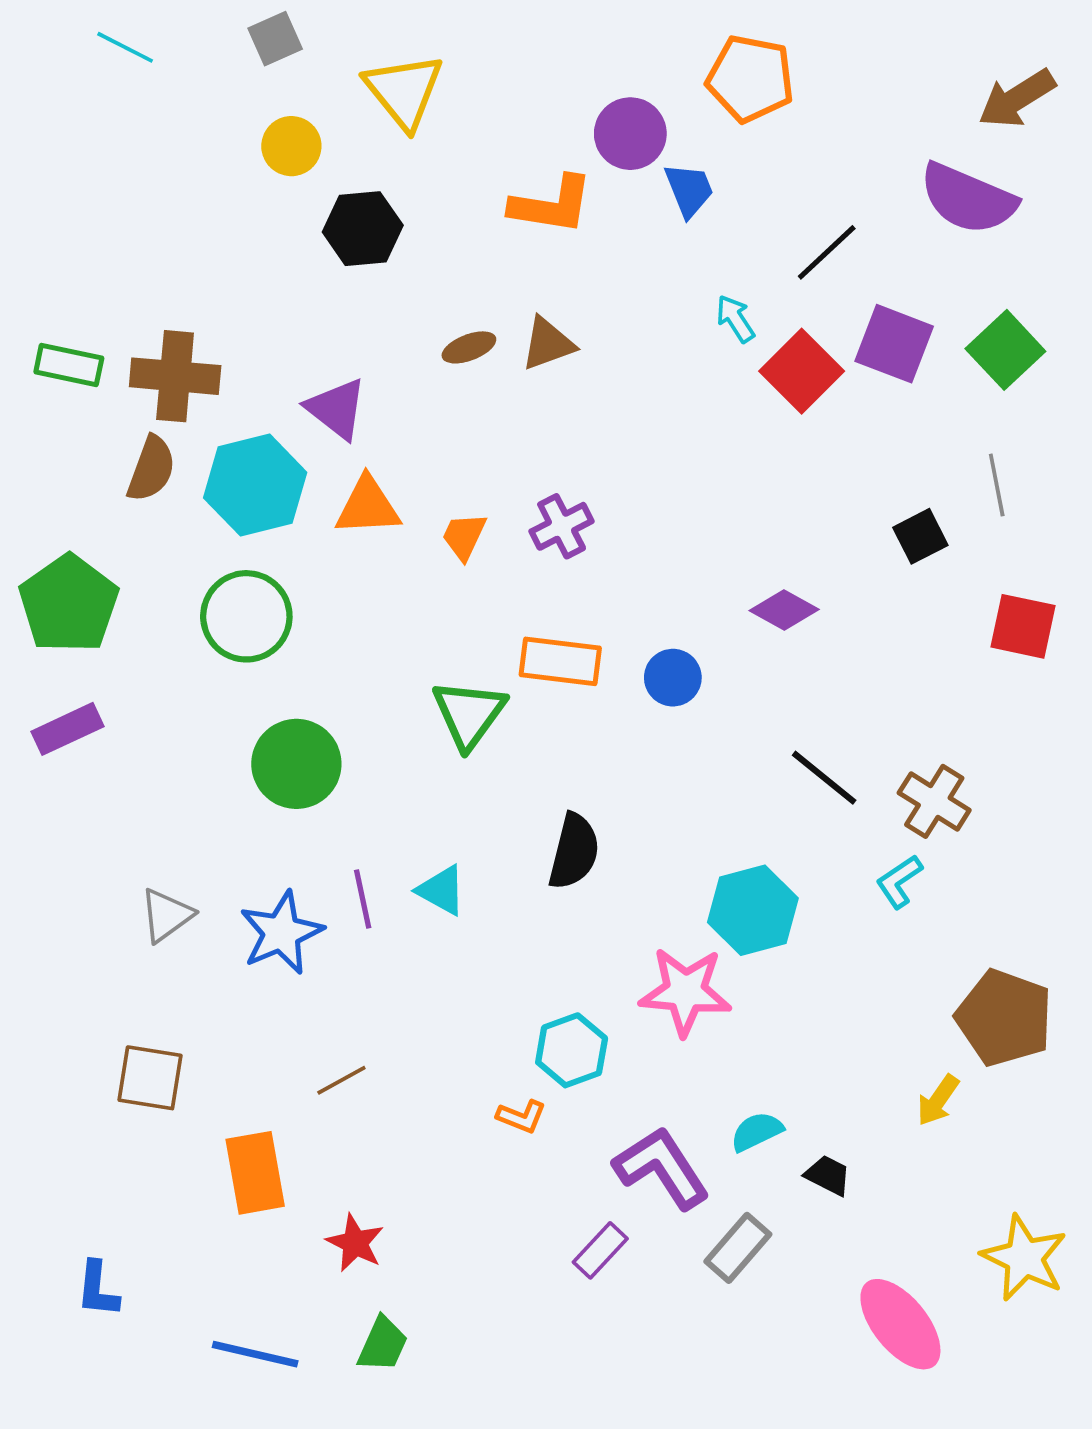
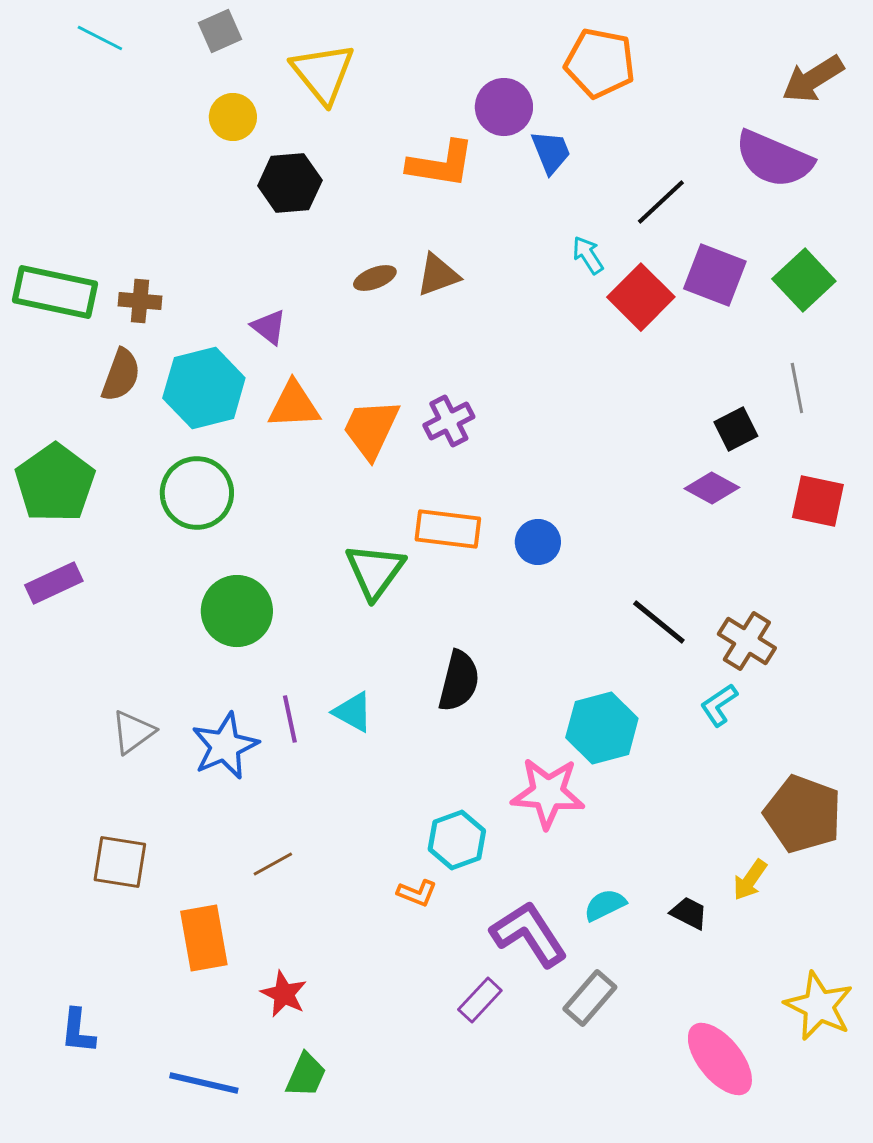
green rectangle: (69, 365) -> (55, 292), size x1.5
brown cross: (175, 376) -> (140, 301), size x0.6
purple triangle: (336, 409) -> (269, 327), size x0.7
orange trapezoid: (464, 536) -> (371, 429), size x1.6
purple diamond: (784, 610) -> (712, 488), moved
black trapezoid: (828, 1175) -> (689, 913), moved

